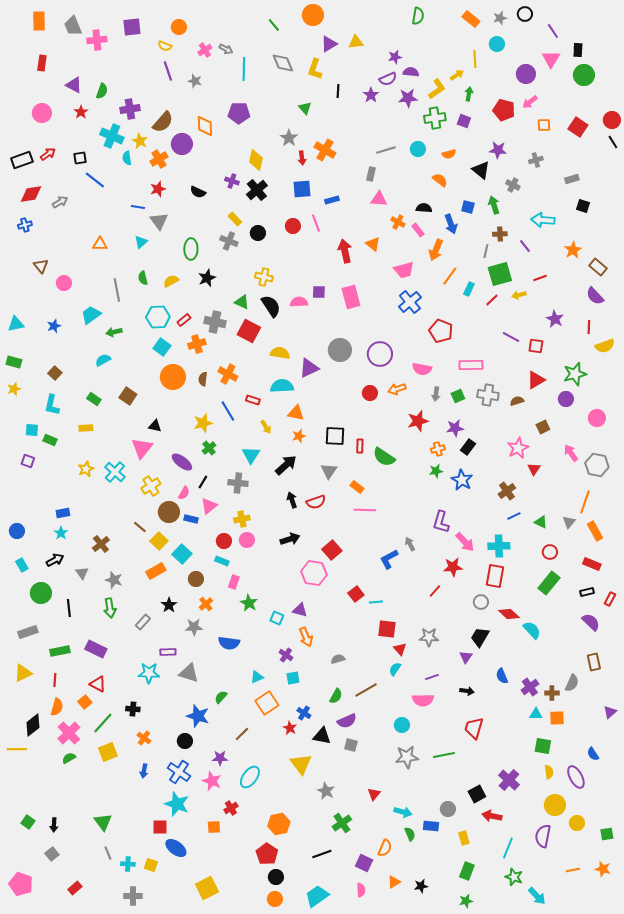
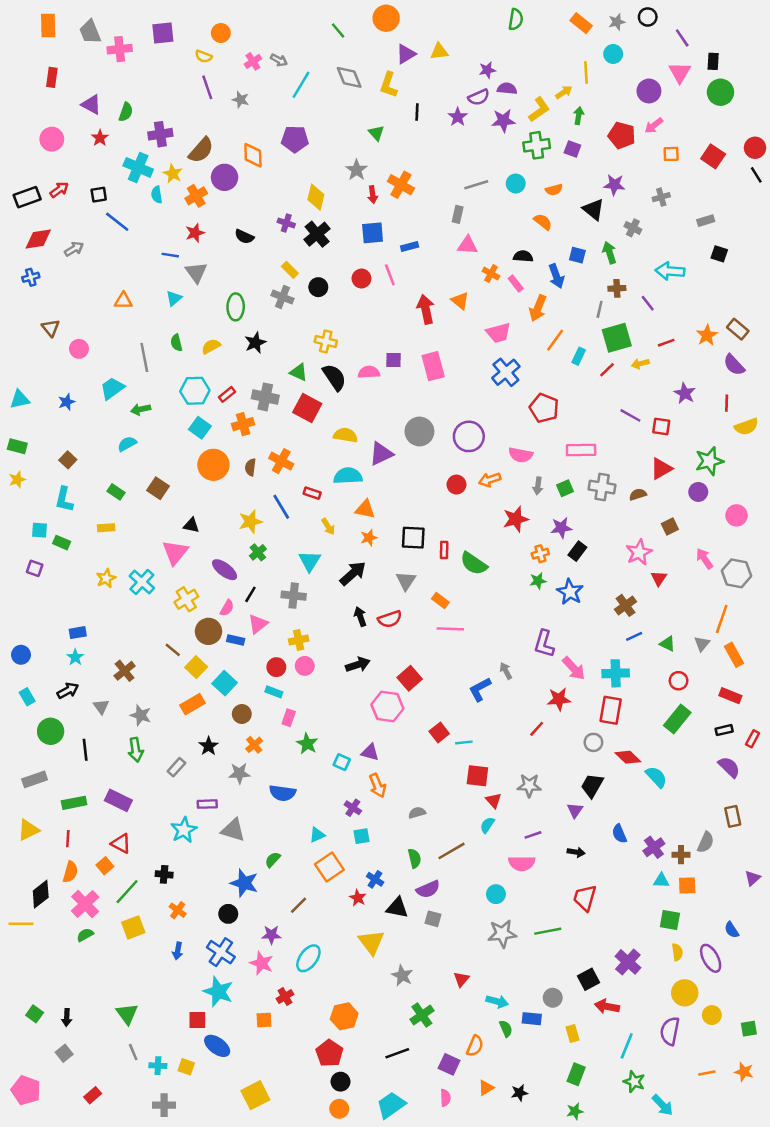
cyan line: (244, 69) -> (301, 85), turned 30
orange star: (573, 250) -> (707, 335), moved
cyan star: (149, 673) -> (184, 830), turned -30
green semicircle: (336, 696) -> (415, 858), turned -42

